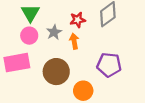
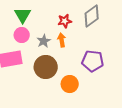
gray star: (54, 32) -> (44, 41), moved

